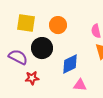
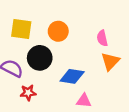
blue diamond: (70, 64) -> (72, 76), turned 35

